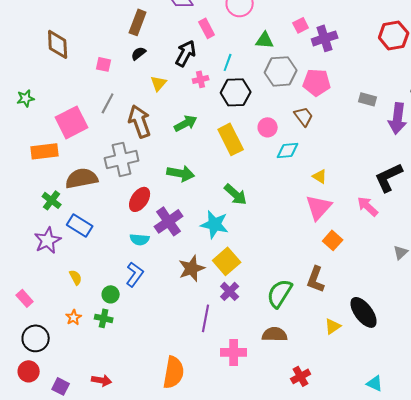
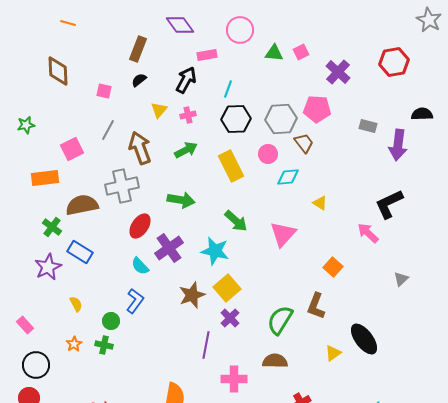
pink rectangle: (207, 28) -> (207, 55), turned -72
purple cross: (325, 38) -> (338, 72), moved, turned -30
green triangle: (265, 40) -> (274, 53), moved
gray hexagon: (281, 71) -> (281, 119), moved
pink cross: (201, 79) -> (188, 115), moved
pink square: (72, 122) -> (72, 149), size x0.7
pink triangle: (319, 207) -> (283, 234), moved
cyan semicircle: (140, 239) -> (140, 266), turned 42

